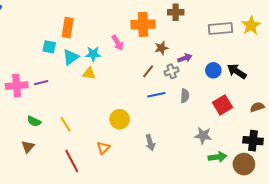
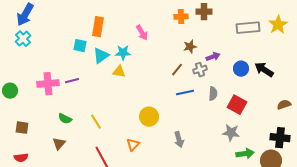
orange cross: (143, 24) -> (181, 17), moved, size x0.6
pink arrow: (118, 43) -> (142, 33), moved
red square: (223, 105) -> (237, 105), moved, turned -30

